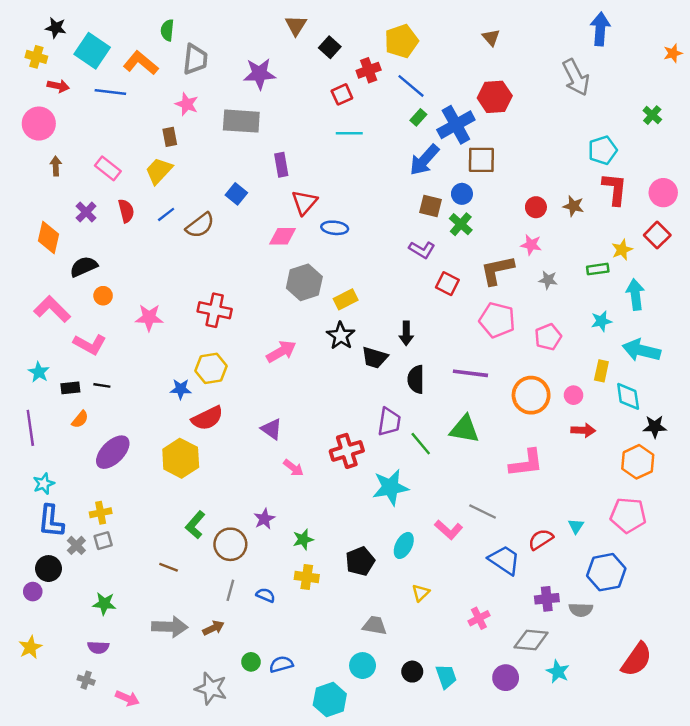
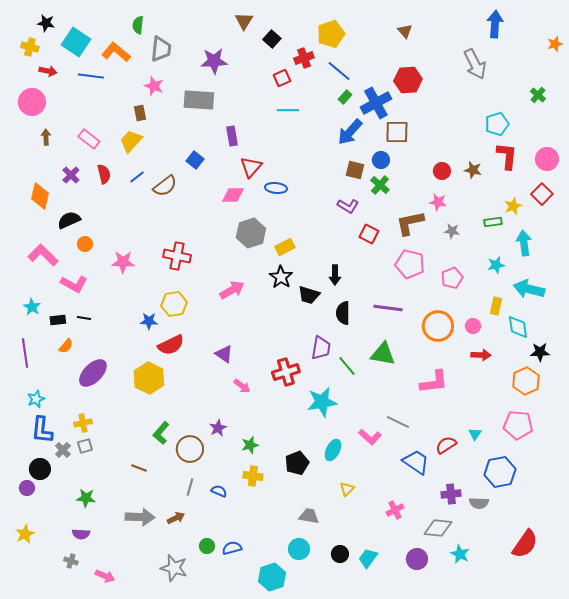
cyan trapezoid: (446, 676) -> (368, 558), turned -125

